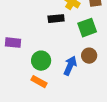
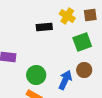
black rectangle: (56, 19) -> (44, 27), moved

